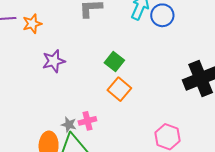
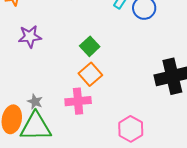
pink cross: (87, 121) -> (78, 101), moved, size x1.4

